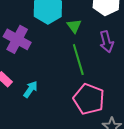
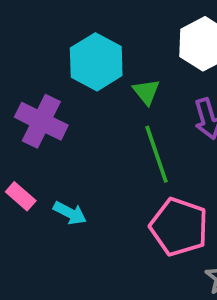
cyan arrow: (31, 89) -> (70, 213), turned 84

